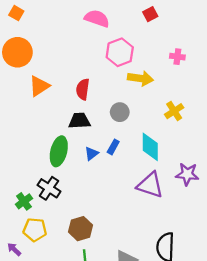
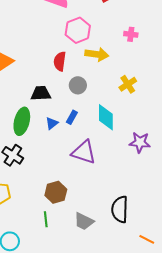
red semicircle: (83, 89) -> (60, 61), moved
purple triangle: (150, 185) -> (84, 152), moved
brown hexagon: (81, 229) -> (56, 192), moved

